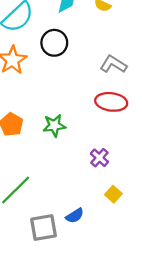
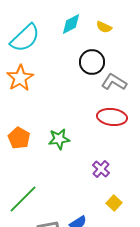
black circle: (54, 43) -> (92, 62), moved

